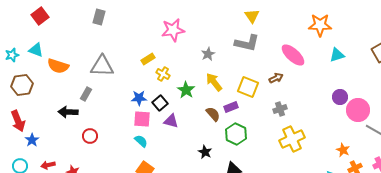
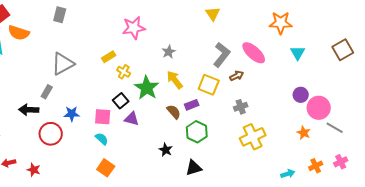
gray L-shape: (247, 43) -> (222, 55), moved, turned -65
cyan triangle: (337, 55) -> (298, 53), turned -42
orange semicircle: (58, 66) -> (19, 33), moved
gray triangle: (102, 66) -> (63, 64), turned -30
green star: (186, 90) -> (147, 88), size x1.4
blue star: (139, 98) -> (72, 114), moved
red circle: (90, 136) -> (51, 134), size x1.5
orange star: (343, 150) -> (304, 133), moved

